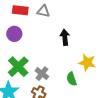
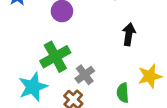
yellow star: (87, 63) -> (150, 76), turned 30

